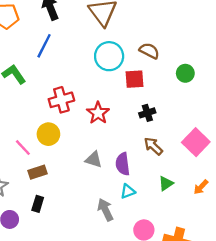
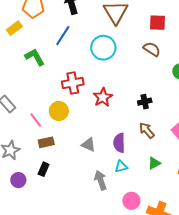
cyan circle: (109, 56) -> (103, 48), moved
red square: (134, 79) -> (157, 23), moved
gray triangle: (94, 160) -> (88, 145), moved

